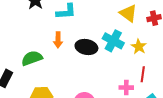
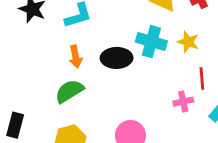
green semicircle: (32, 58) -> (69, 91), moved

